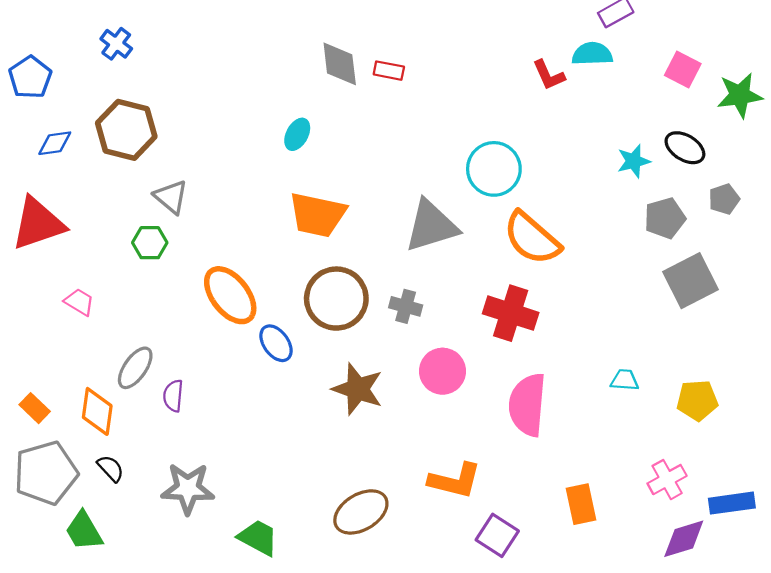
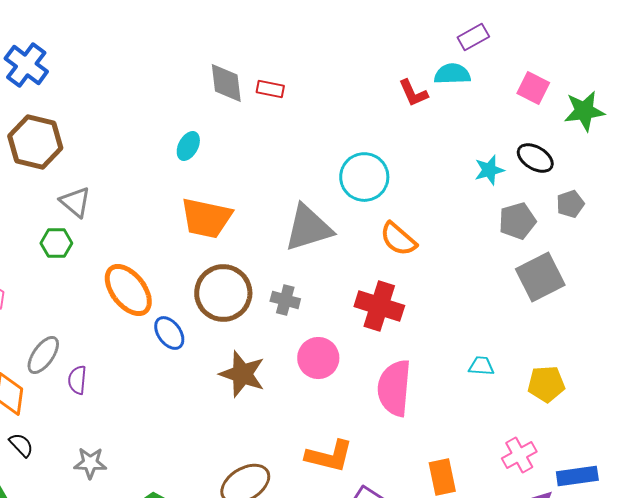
blue cross: (116, 44) -> (26, 65), size x1.5
orange semicircle: (532, 238) -> (398, 239), size x0.7
gray star: (188, 489) -> (90, 463), size x0.7

